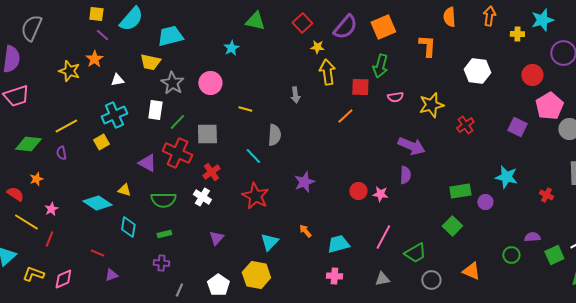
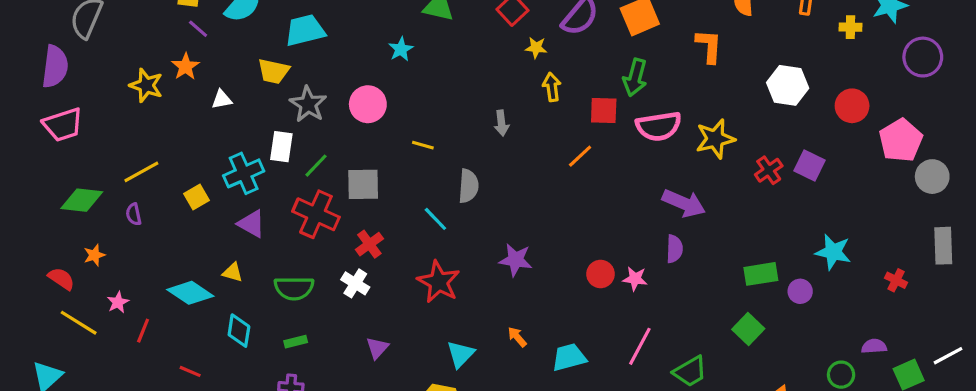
yellow arrow: (327, 72) -> (552, 87), size x0.7
red circle: (532, 75) -> (852, 106), moved
pink semicircle: (395, 97) -> (659, 126), size x1.8
cyan cross: (114, 115) -> (244, 173), moved
purple square: (517, 127) -> (810, 166), moved
purple triangle: (147, 163) -> (252, 224), moved
purple star: (304, 182) -> (516, 260), turned 30
red line: (49, 239) -> (143, 331), moved

